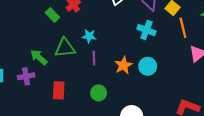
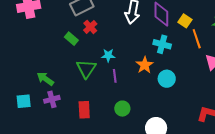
green triangle: (65, 48) -> (86, 69), turned -45
green arrow: (39, 57) -> (45, 79), moved
orange star: (123, 65) -> (145, 65), moved

